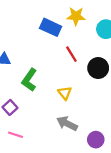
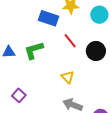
green L-shape: (29, 80) -> (34, 50), moved, turned 45

